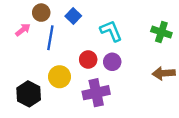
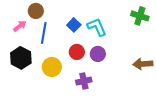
blue square: (73, 16) -> (74, 25), moved
green cross: (161, 32) -> (140, 16), moved
purple cross: (96, 93) -> (84, 81), size x0.7
black hexagon: (29, 94) -> (21, 58), moved

